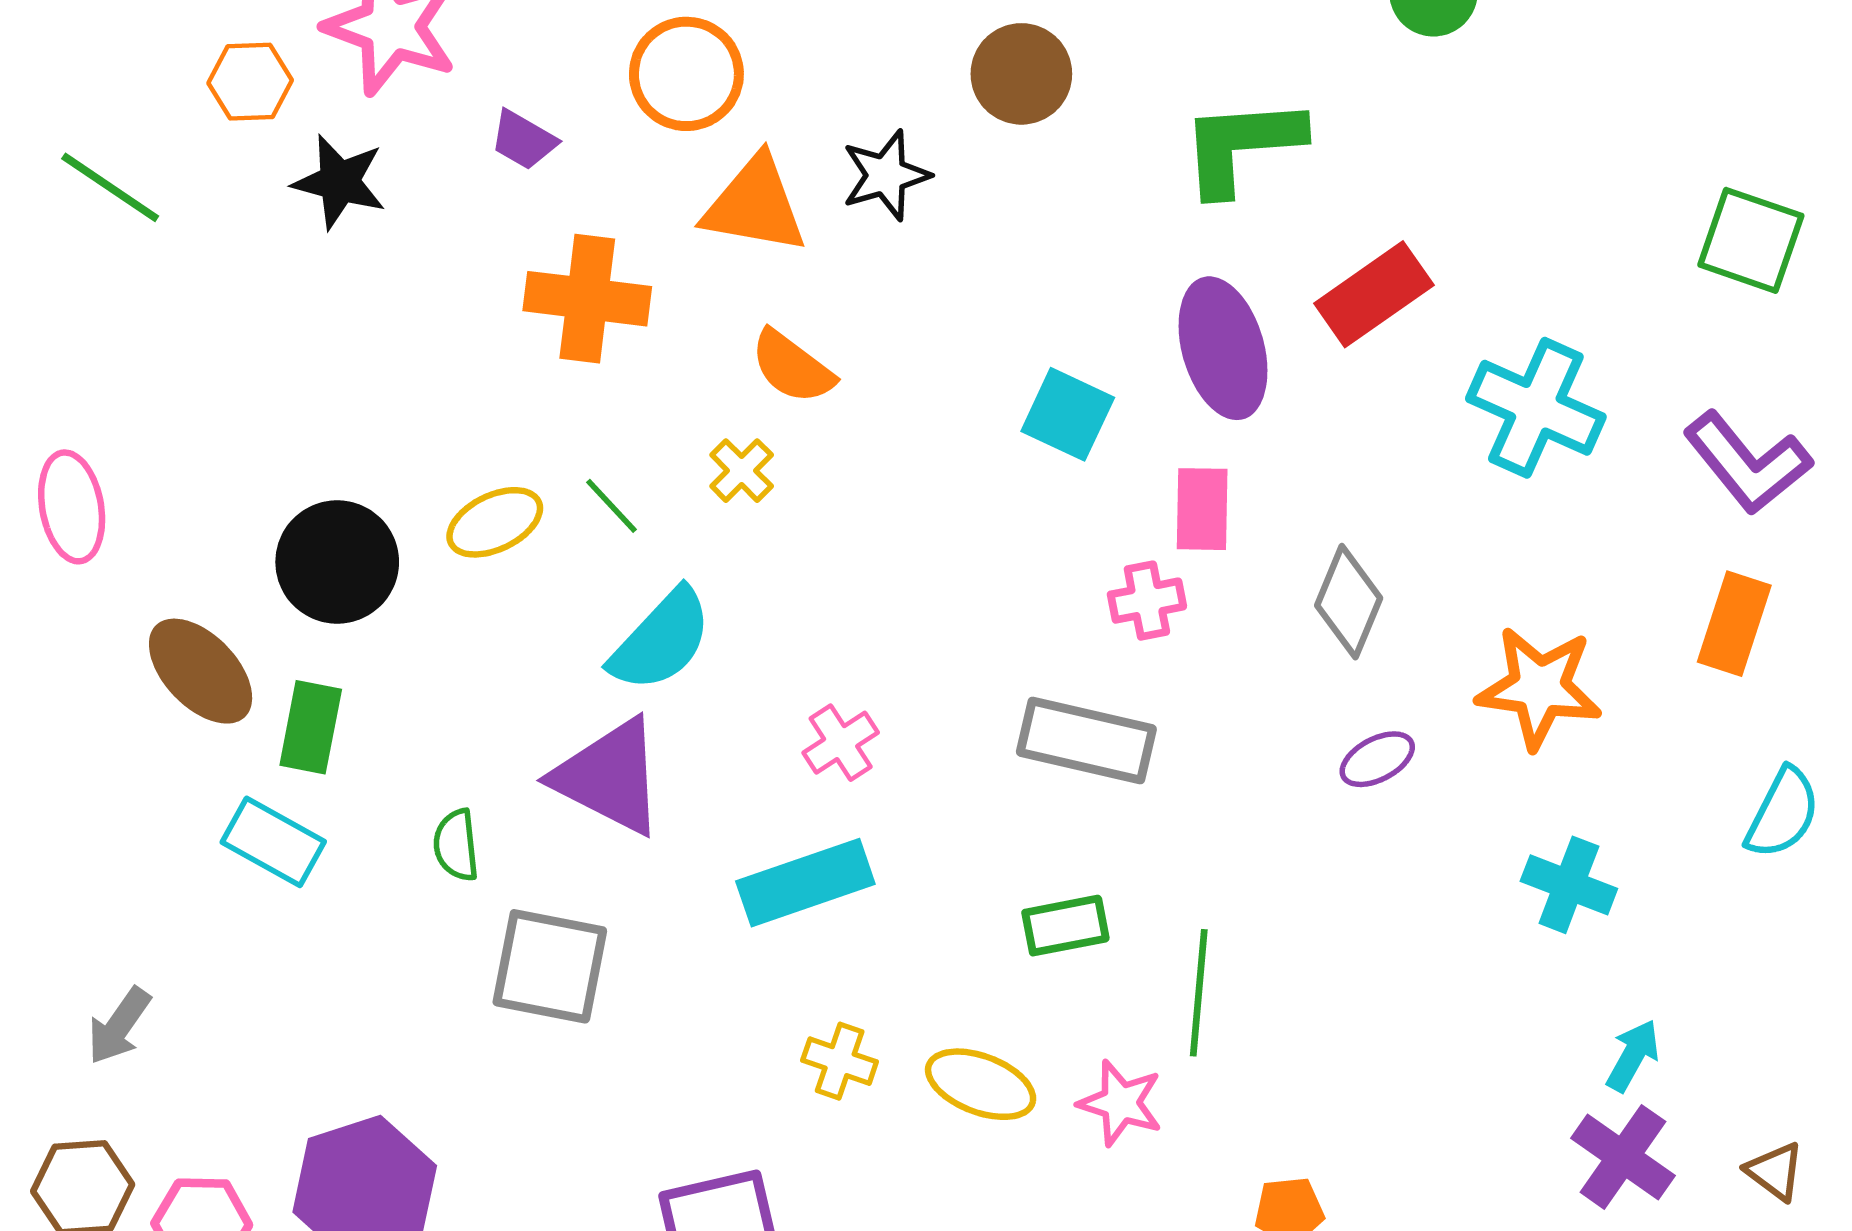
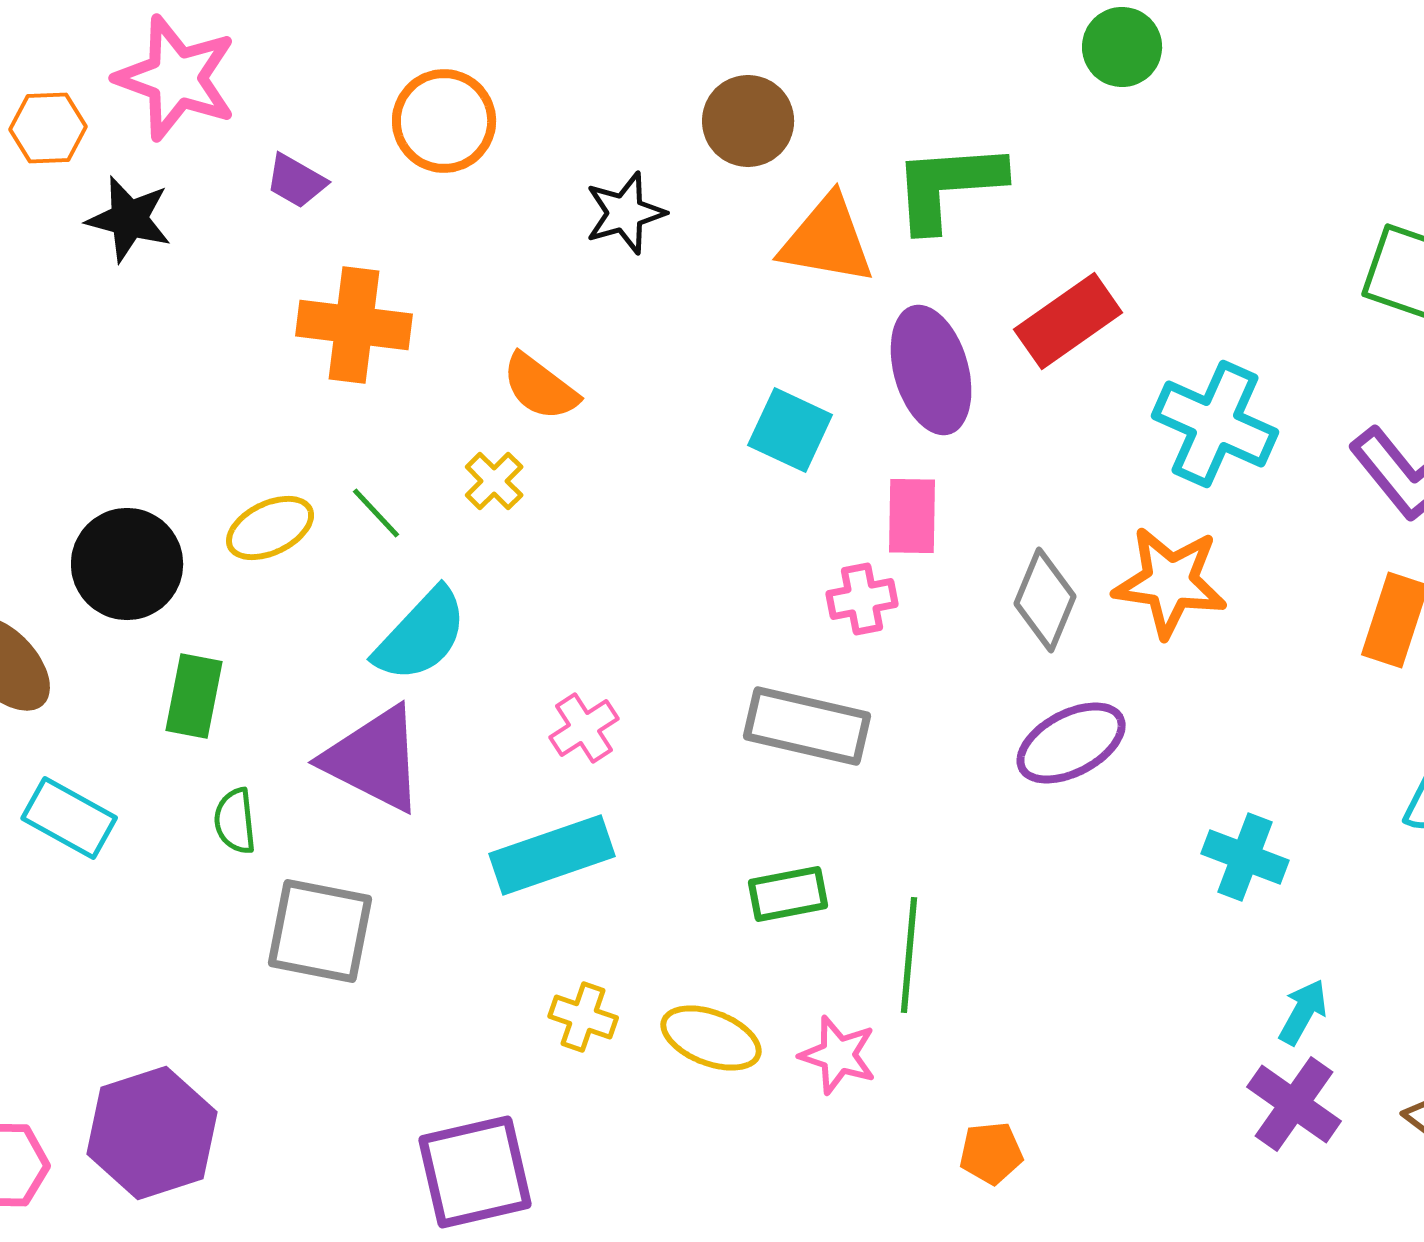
orange triangle: (755, 205) -> (827, 240), moved
orange star: (1539, 688) -> (1170, 582), moved
green rectangle: (311, 727) -> (194, 696), moved
purple ellipse: (1377, 759) -> (1071, 743), size x1.6

